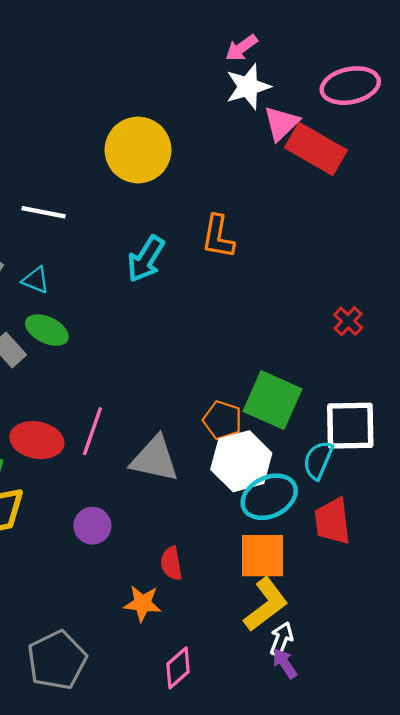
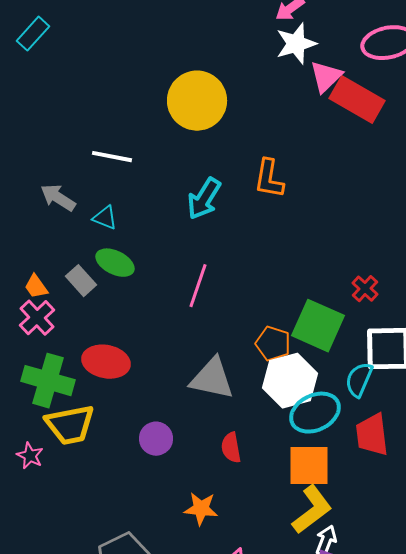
red cross: (348, 321) -> (365, 289), moved
pink line: (92, 431) -> (198, 286), moved
red semicircle: (171, 563) -> (231, 448), moved

